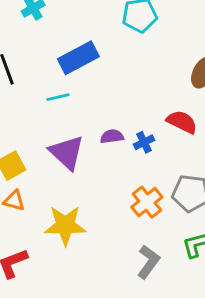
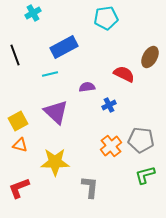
red semicircle: (182, 122) -> (124, 74), moved
purple semicircle: (112, 136) -> (87, 87), moved
gray L-shape: (148, 262) -> (90, 187), moved, turned -30

